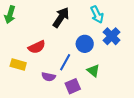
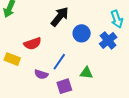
cyan arrow: (97, 15) -> (117, 19), moved
blue circle: (85, 44) -> (82, 33), moved
green triangle: (93, 71) -> (86, 73), turned -40

